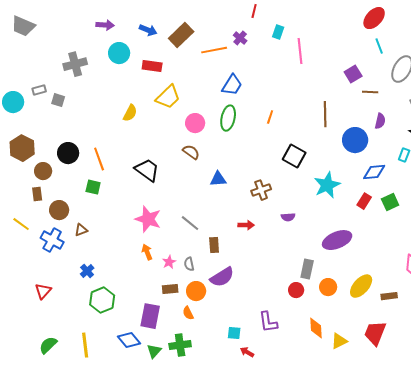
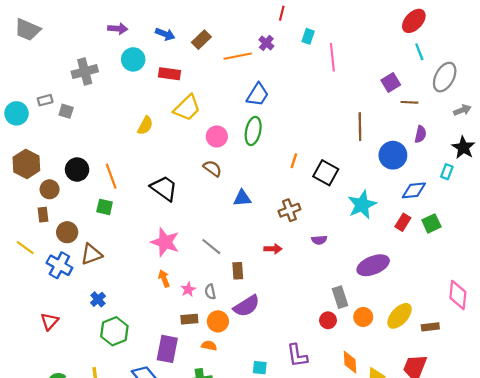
brown rectangle: (181, 35) -> (201, 40), size x0.7
orange line: (270, 117) -> (294, 161), moved
brown triangle: (81, 230) -> (91, 254), size x1.5
gray rectangle: (307, 269) -> (340, 297), turned -30
orange semicircle: (188, 313) -> (209, 346), turned 128

